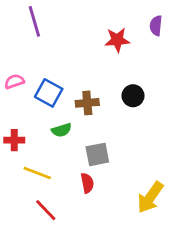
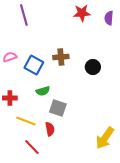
red star: (117, 40) -> (82, 13), moved
brown cross: (87, 103) -> (61, 57), moved
gray square: (97, 154) -> (58, 108), moved, turned 30
red semicircle: (87, 183) -> (50, 129), moved

